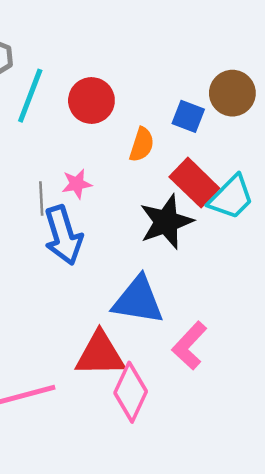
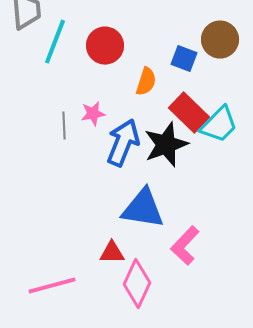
blue arrow: (63, 235) -> (123, 143), moved, turned -141
red triangle: (100, 354) -> (112, 253), size x0.6

